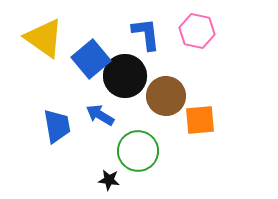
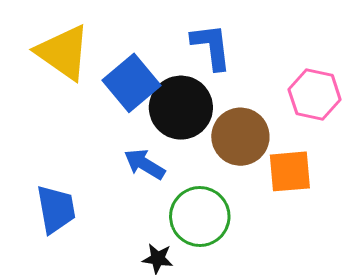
pink hexagon: (197, 31) -> (315, 94), moved
blue trapezoid: (57, 126) -> (56, 209), moved

